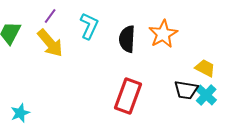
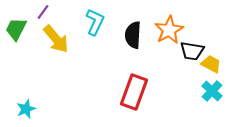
purple line: (50, 16) -> (43, 12), moved
black trapezoid: (186, 90) -> (192, 51), moved

